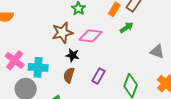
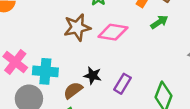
black star: (73, 55) -> (93, 76), moved
brown semicircle: (69, 75) -> (73, 90), moved, turned 35

